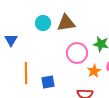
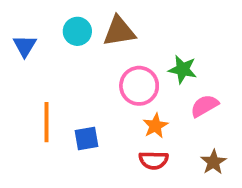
blue triangle: (11, 40) -> (25, 46), moved
orange star: (94, 71) -> (155, 126), moved

